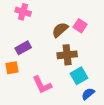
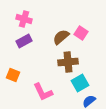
purple rectangle: (23, 48) -> (24, 41), moved
orange square: (12, 68) -> (13, 75), turned 32

